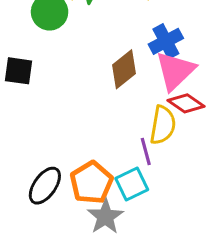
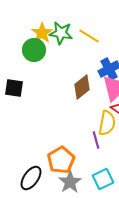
cyan square: (132, 184) -> (103, 179), moved
black ellipse: (45, 186) -> (31, 178), moved

